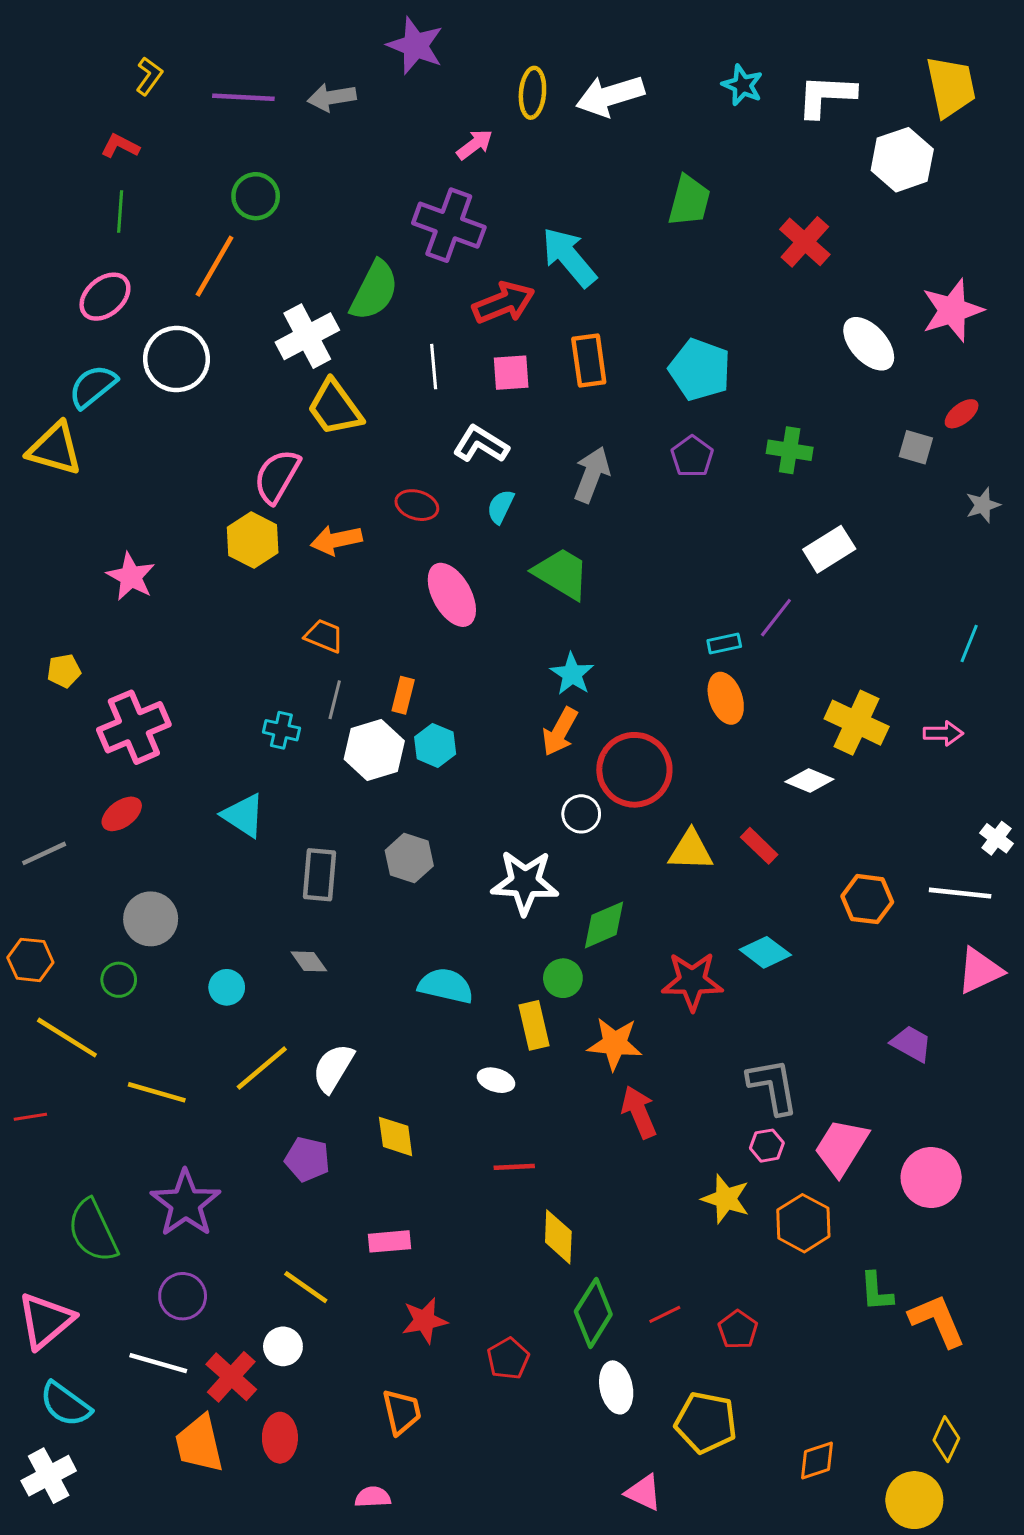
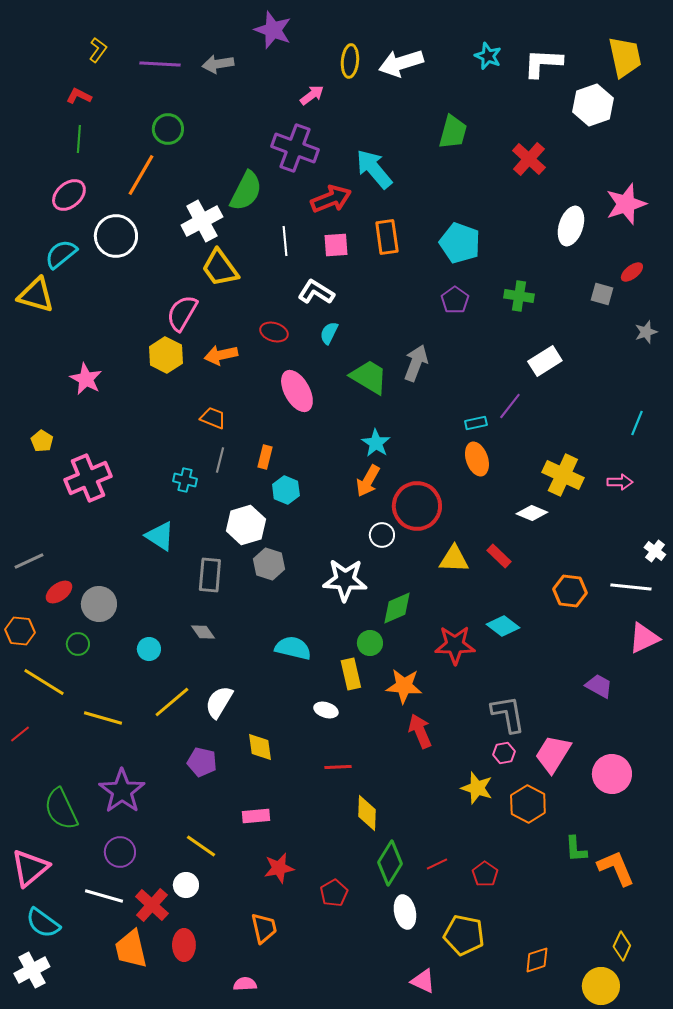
white ellipse: (869, 344) -> (571, 226), turned 60
gray arrow: (592, 475) -> (416, 363), moved
yellow pentagon: (64, 671) -> (42, 441), turned -30
white hexagon: (374, 750) -> (246, 525), moved
red ellipse: (122, 814) -> (59, 592), moved
red line: (30, 1117) -> (20, 734), turned -30

